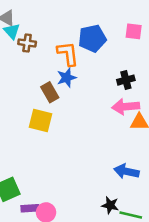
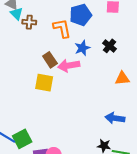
blue star: (67, 78) -> (82, 48), moved
black cross: (126, 80) -> (109, 46), turned -32
pink arrow: (126, 107) -> (69, 66), moved

